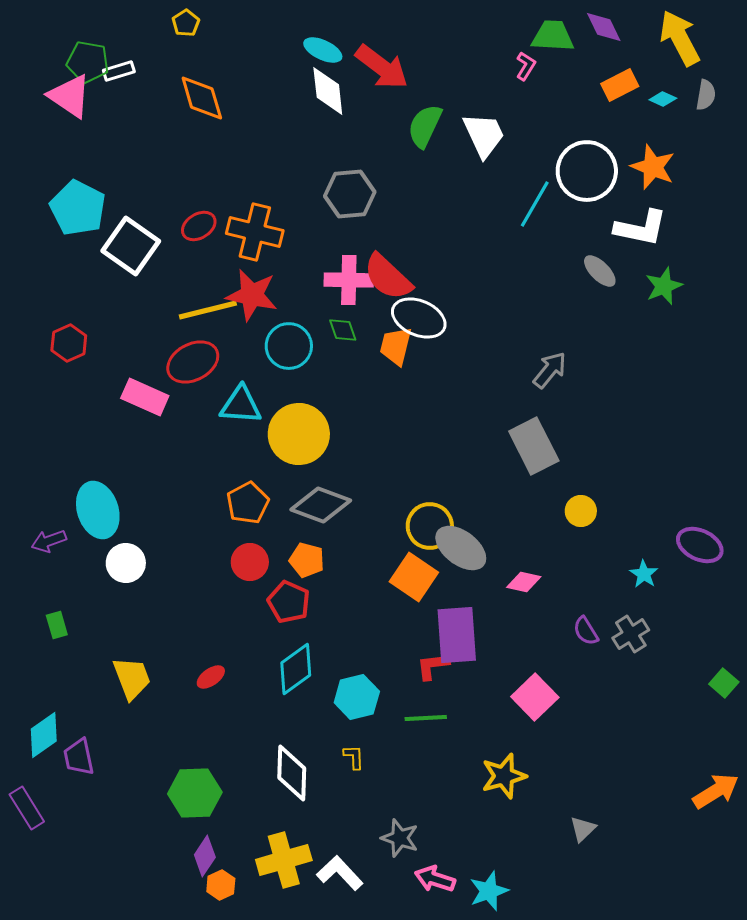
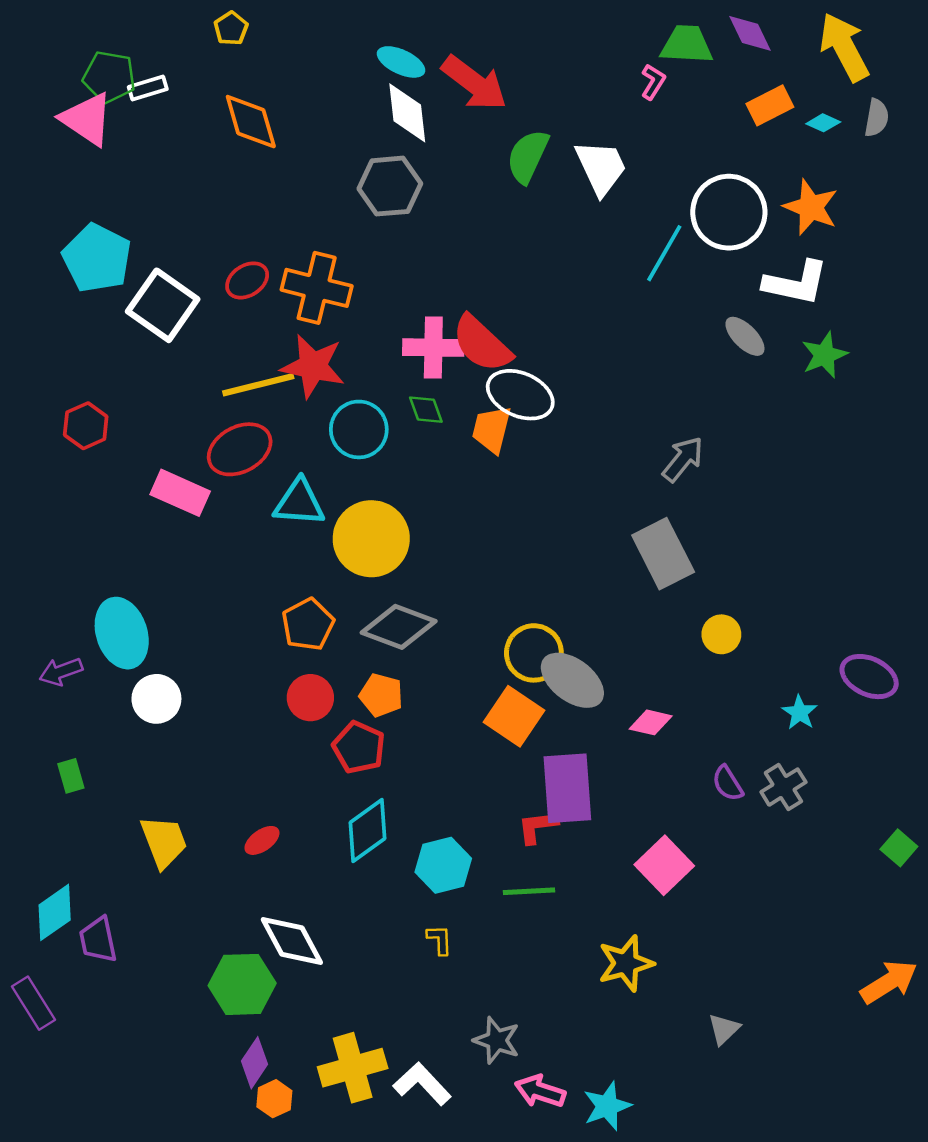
gray hexagon: (350, 194) -> (390, 186), moved
white diamond: (292, 773) -> (292, 941), moved, turned -30

